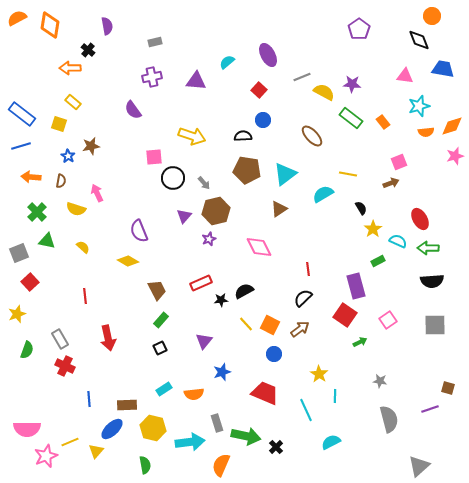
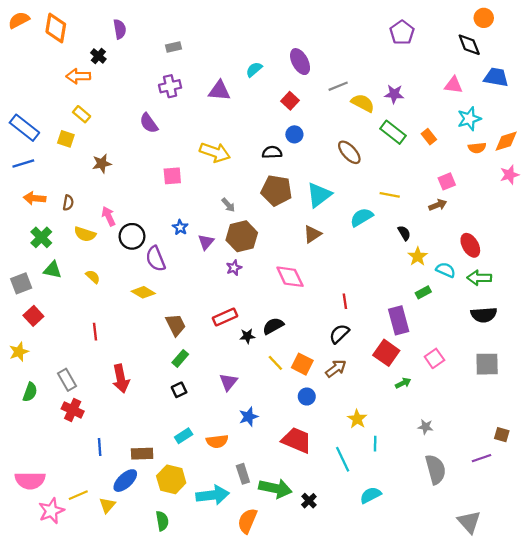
blue star: (68, 156) -> (180, 227), moved
black circle: (173, 178) -> (132, 236), moved
gray triangle: (419, 466) -> (469, 522), turned -30

